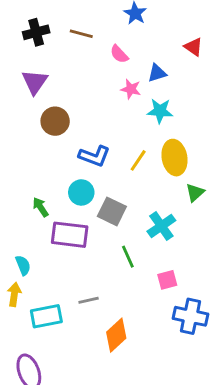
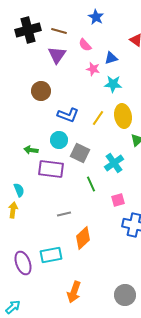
black cross: (36, 32) -> (28, 30), size x1.4
purple triangle: (35, 82) -> (57, 55), moved
green arrow: (40, 207) -> (31, 150), turned -48
cyan rectangle: (46, 316) -> (51, 255), moved

